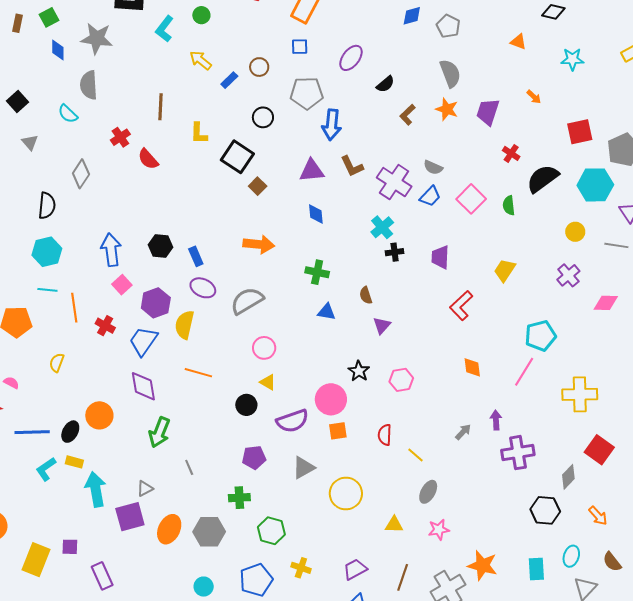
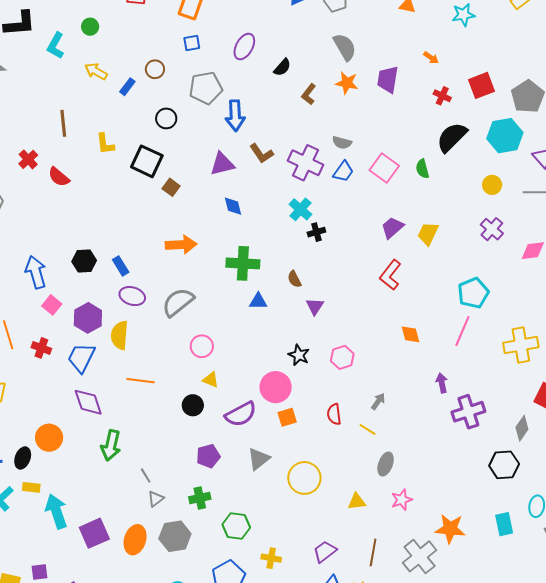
red cross: (511, 153) -> (442, 96), moved
purple trapezoid: (440, 257) -> (392, 228), moved, turned 55
green cross: (317, 272) -> (243, 263), size x1.4
gray arrow: (463, 432) -> (378, 401), moved
gray triangle: (145, 489) -> (156, 499), moved

